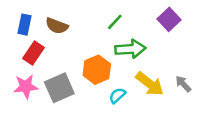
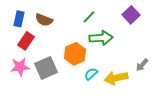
yellow arrow: (150, 84) -> (116, 78), moved, turned 130
gray arrow: (183, 84) -> (142, 65), turned -96

